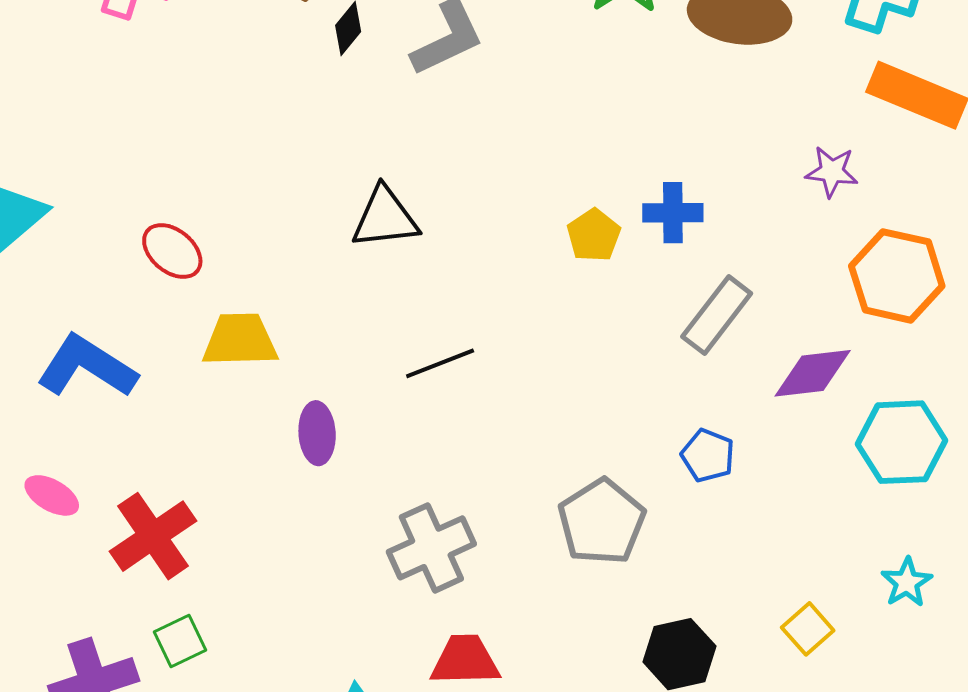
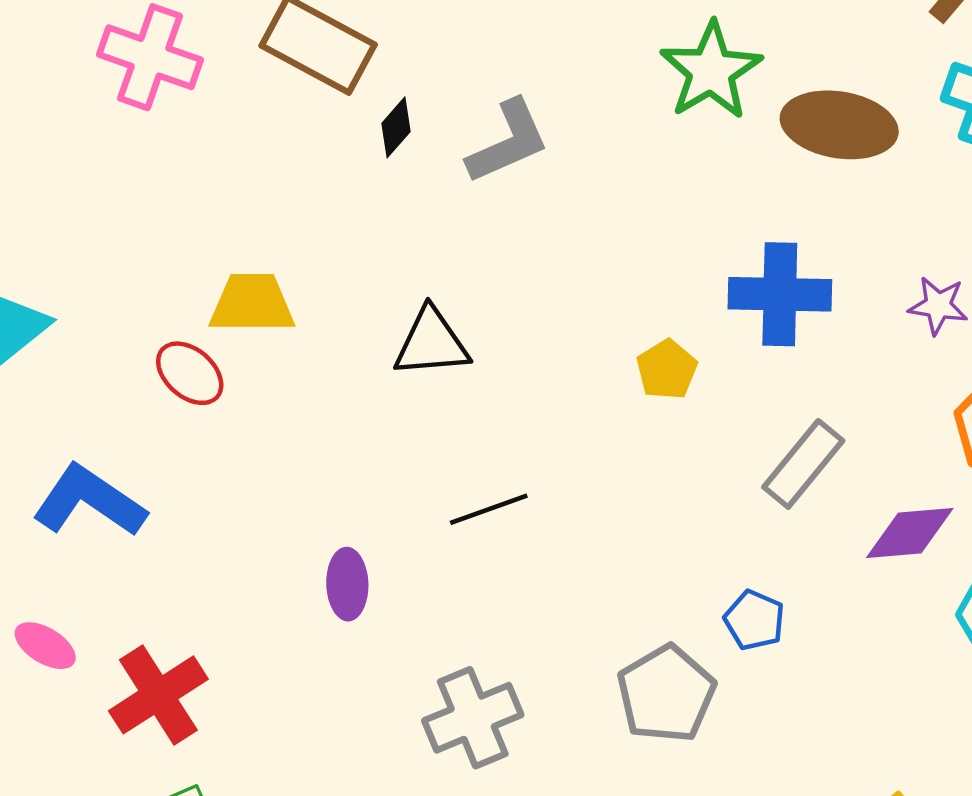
blue cross: (673, 213) -> (780, 294), moved, size x1.5
yellow trapezoid: (240, 340) -> (252, 303), moved
blue pentagon: (708, 456) -> (754, 620), moved

